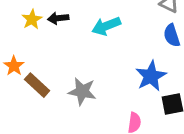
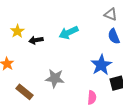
black arrow: (58, 18) -> (36, 40), moved
brown rectangle: (37, 85) -> (24, 92), moved

